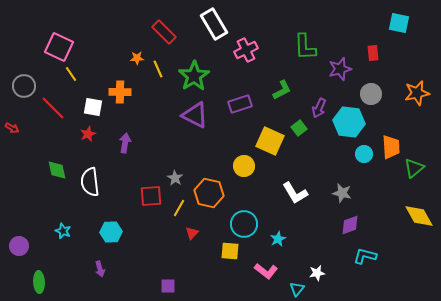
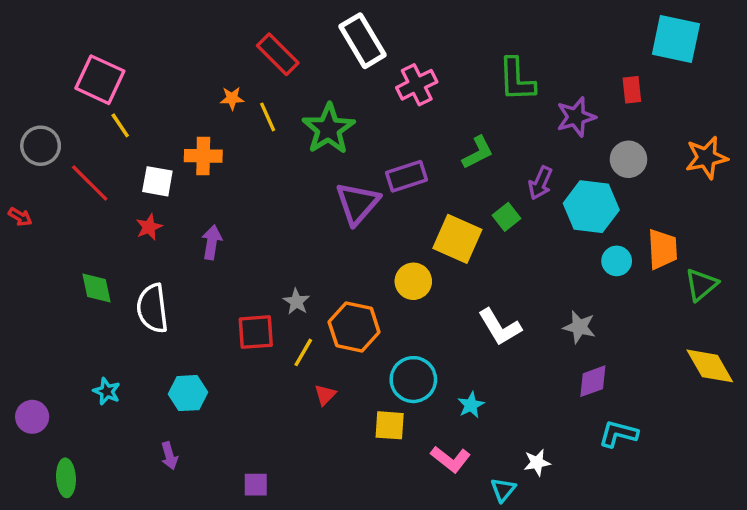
cyan square: (399, 23) -> (676, 39), size x1.4
purple triangle: (195, 115) -> (357, 203), moved, turned 44
purple square: (168, 286) -> (256, 485), moved

